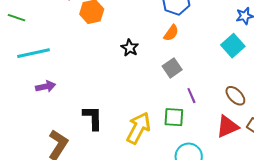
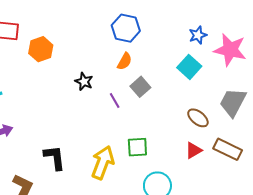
gray square: (172, 68) -> (140, 87), moved
purple line: (191, 96) -> (115, 100), moved
red triangle: (228, 127) -> (194, 150), size x0.7

